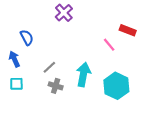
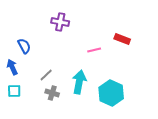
purple cross: (64, 13) -> (60, 22), turned -36
pink line: (109, 45) -> (94, 50), moved, turned -64

